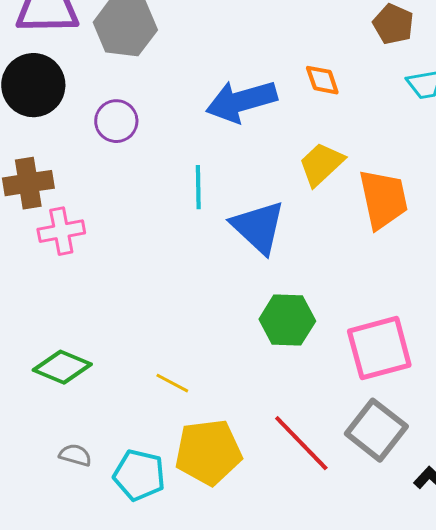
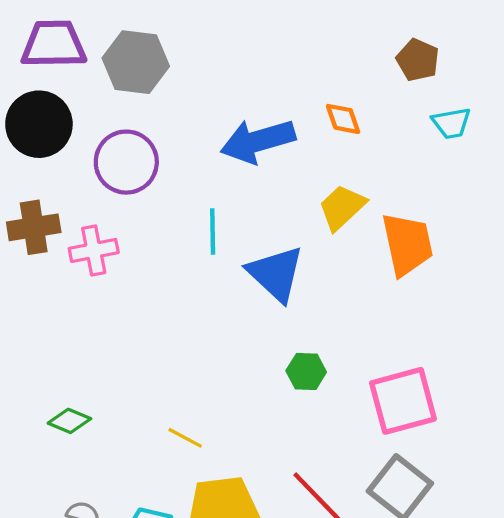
purple circle: (116, 121) -> (126, 162), size x1.4
pink cross: (61, 231) -> (94, 250), moved
green hexagon: (287, 320) -> (306, 371), size x0.7
green diamond: (62, 367) -> (69, 421), size x0.7

